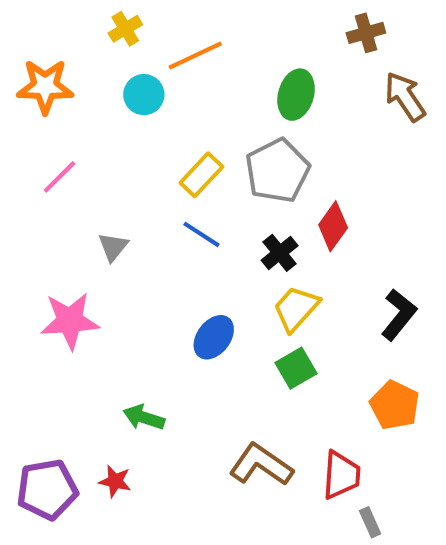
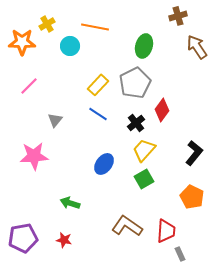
yellow cross: (125, 29) -> (47, 24), moved
orange line: (195, 56) -> (95, 27), turned 36
red star: (115, 481) -> (64, 240), moved

